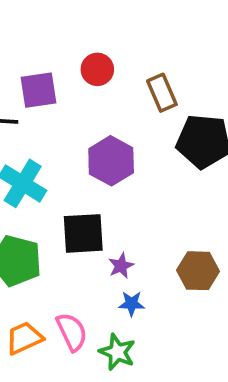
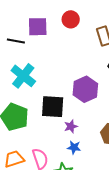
purple hexagon: (111, 161) -> (85, 89), moved

